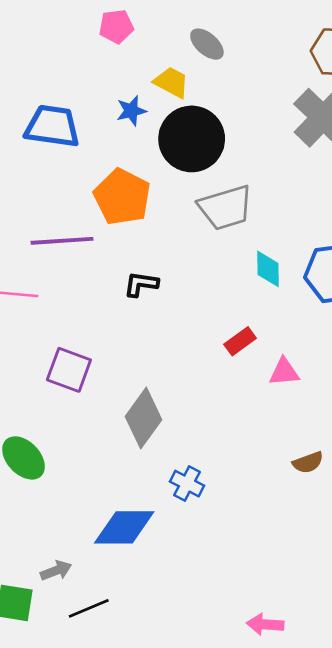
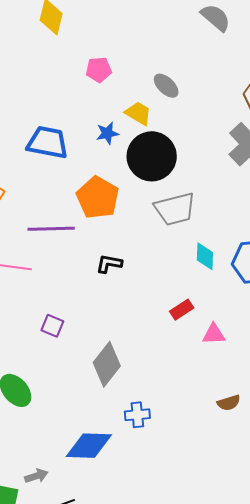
purple square: (69, 370) -> (52, 326), size x0.7
blue cross: (187, 484) -> (137, 415), turned -35

